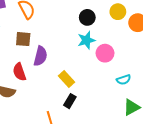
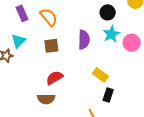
purple semicircle: (40, 56) -> (84, 40), moved
red semicircle: (19, 72) -> (54, 78), turned 90

